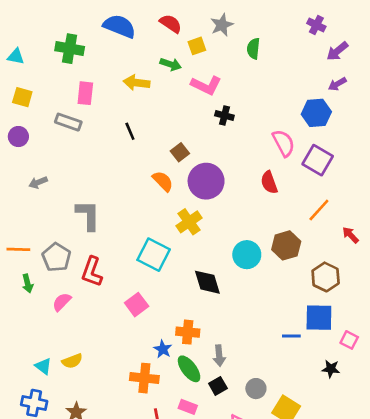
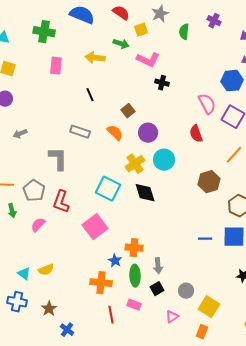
purple cross: (316, 25) -> (214, 21), moved
gray rectangle: (68, 122) -> (80, 132), moved
purple circle: (206, 181) -> (148, 133), size x0.7
cyan circle: (247, 255) -> (164, 160), moved
black diamond: (207, 282) -> (145, 193), moved
pink square: (137, 305) -> (95, 227), size x1.4
blue line: (291, 336) -> (205, 239), moved
green ellipse: (189, 369) -> (135, 276), turned 35

